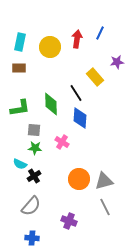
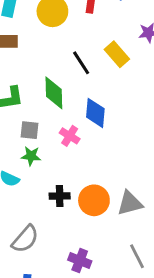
black line: (76, 93) -> (81, 63), moved
pink cross: (62, 142) -> (70, 136), moved
black cross: (34, 176) -> (60, 196), moved, turned 32
gray line: (105, 207) -> (137, 256), moved

